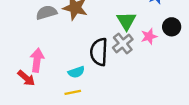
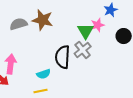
pink star: (149, 36) -> (98, 25), moved

